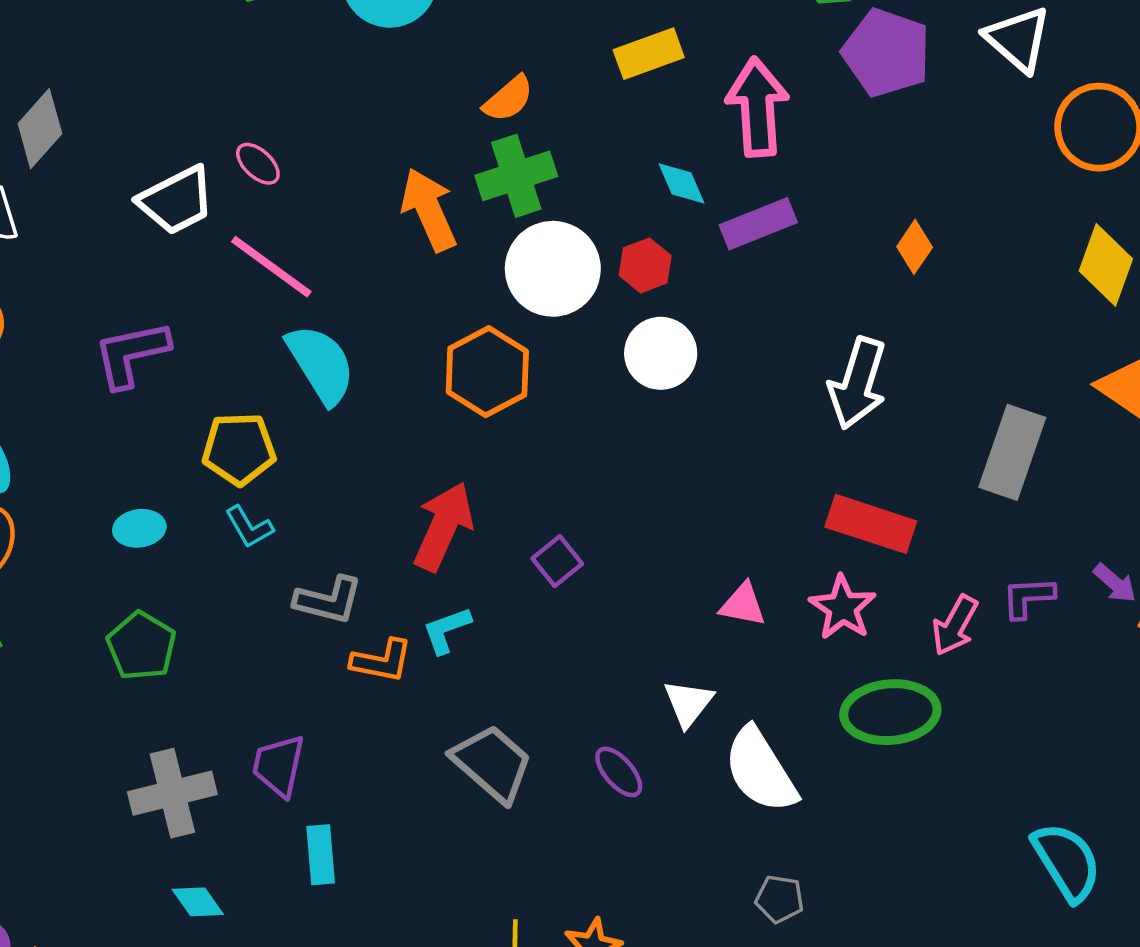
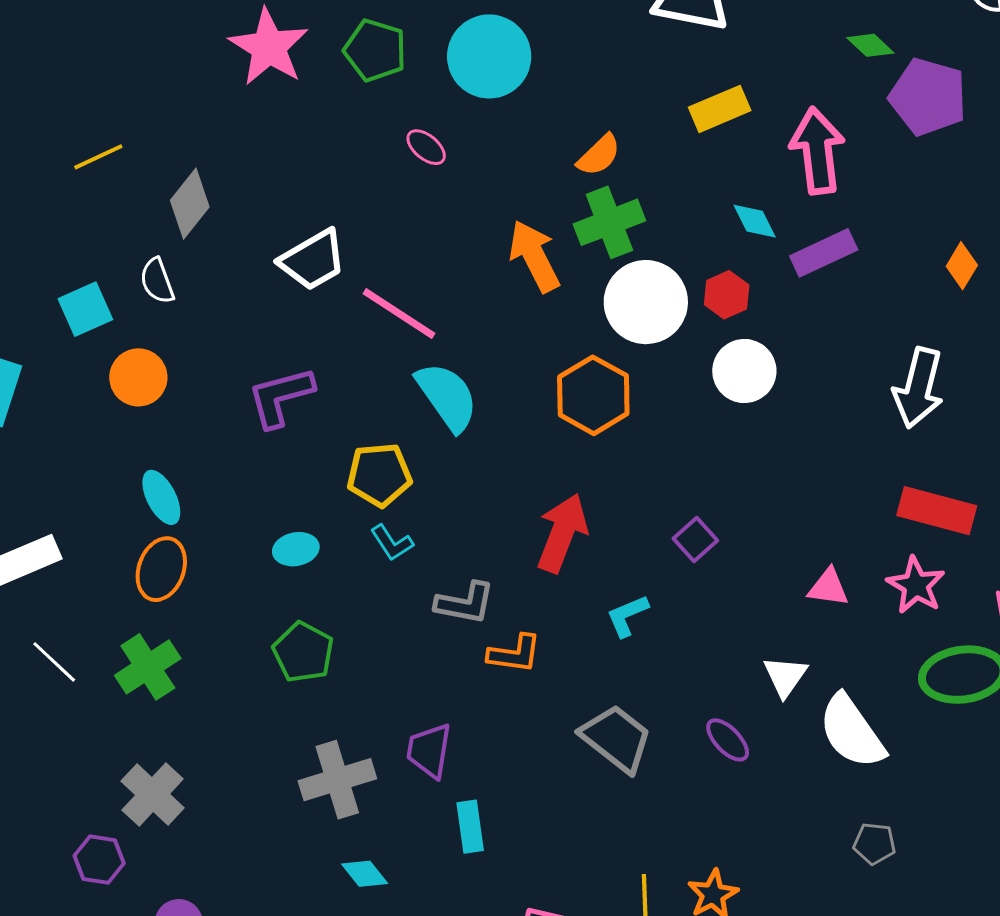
pink ellipse: (258, 164) -> (426, 147), moved
purple square: (557, 561) -> (695, 539), moved
cyan L-shape: (447, 630) -> (627, 616), moved

